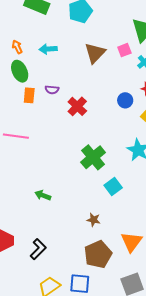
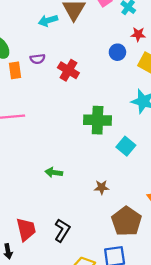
cyan arrow: (48, 49) -> (48, 20), moved
green cross: (93, 157) -> (98, 120), turned -35
brown star: (94, 220) -> (102, 187), moved

